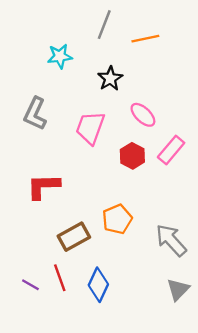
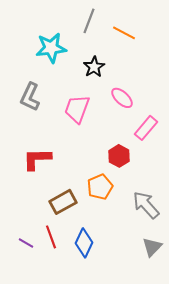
orange line: (145, 39) -> (124, 33), turned 40
cyan star: (60, 56) -> (51, 48), size x1.4
red hexagon: (132, 156) -> (119, 156), moved

